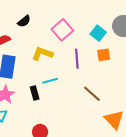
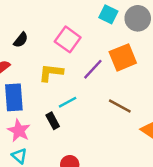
cyan square: (98, 33) -> (108, 14), moved
orange square: (104, 55) -> (123, 57), size x1.6
purple line: (77, 59) -> (93, 69), turned 60

